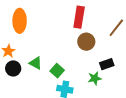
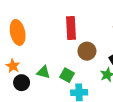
red rectangle: (79, 17) -> (71, 28), moved
brown circle: (86, 42) -> (87, 51), moved

